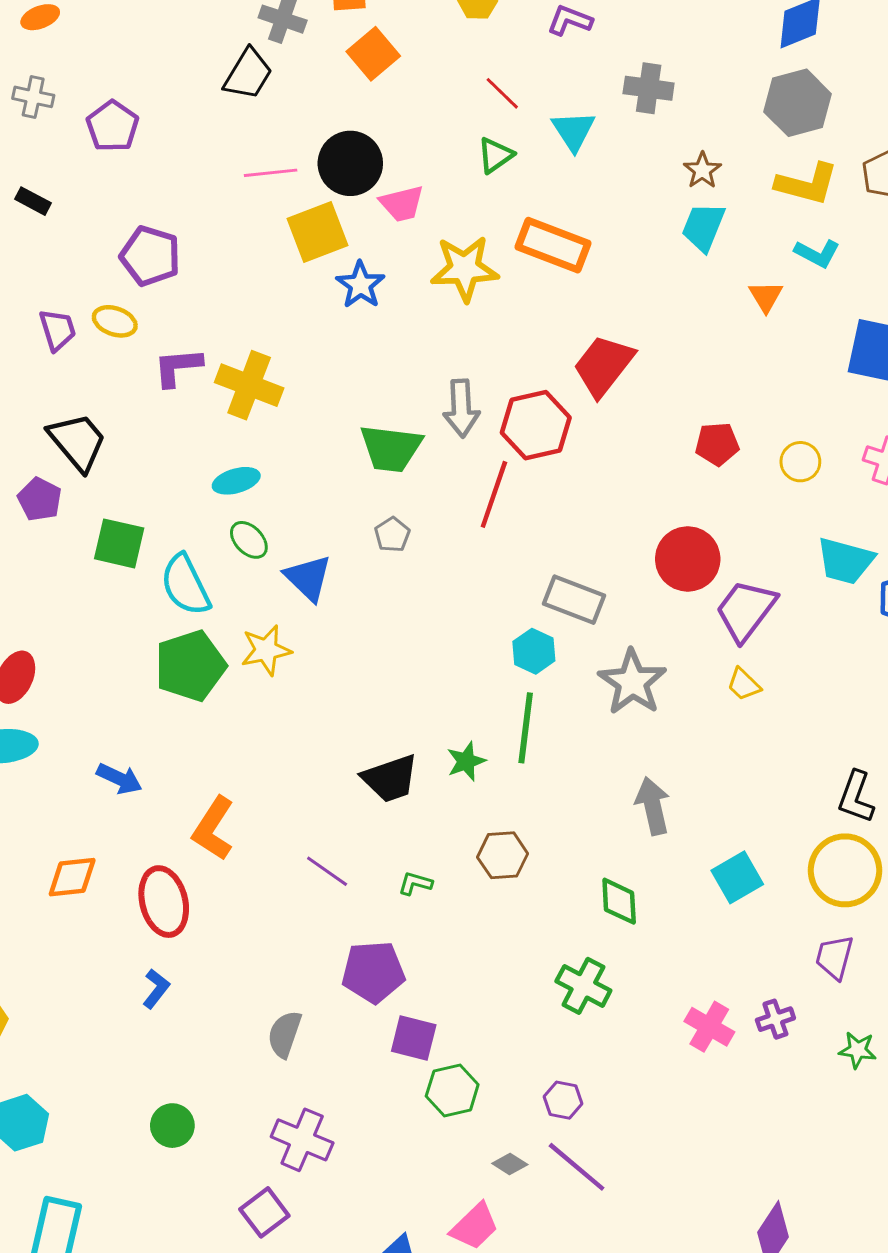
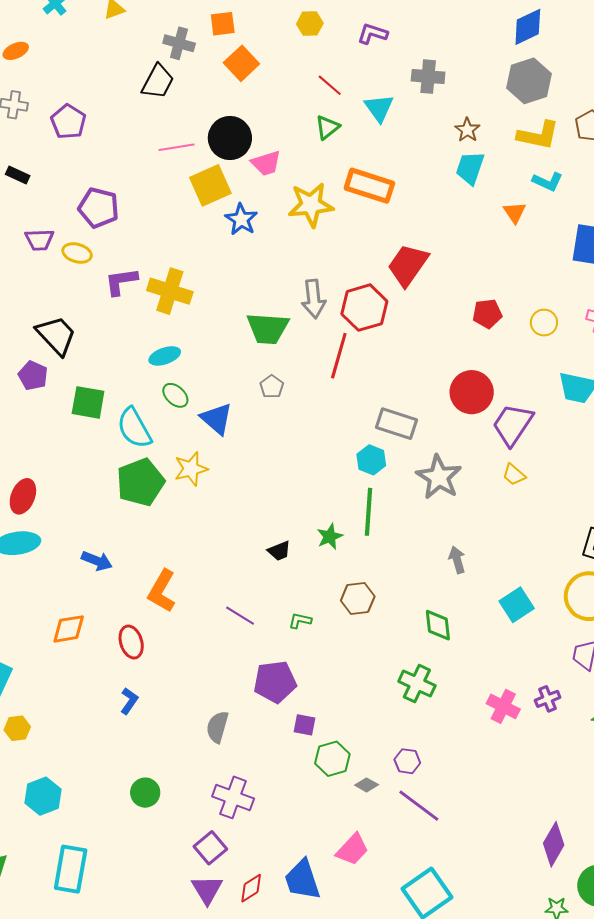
purple trapezoid: (57, 330) -> (39, 240), moved, turned 108
black trapezoid: (390, 779) -> (279, 551), size x0.6
gray arrow: (653, 806) -> (457, 560), size x0.7
red ellipse: (164, 902) -> (131, 642), size x0.7
purple square: (414, 1038) -> (305, 725), size x0.7
gray diamond: (510, 1164) -> (367, 785), moved

